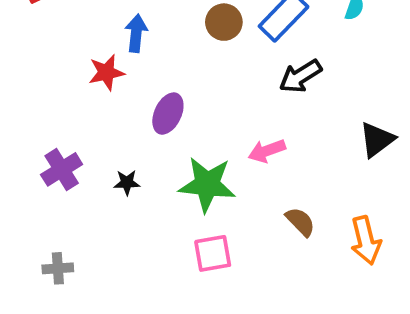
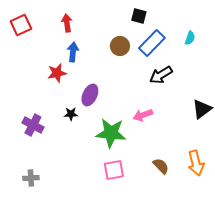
purple cross: (62, 169) -> (33, 125), turned -30
black star: (127, 183) -> (71, 114), moved
brown semicircle: (300, 222) -> (161, 166), moved

